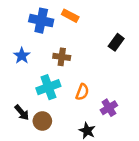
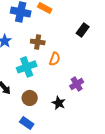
orange semicircle: (82, 92) -> (55, 59), moved
brown circle: (42, 121) -> (30, 98), moved

